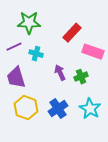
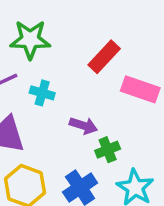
purple arrow: (60, 73) -> (83, 126), turned 133
green cross: (81, 77) -> (108, 150), moved

